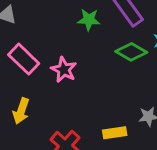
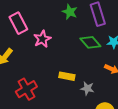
yellow rectangle: (115, 133) -> (67, 76), moved

